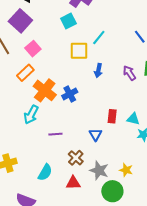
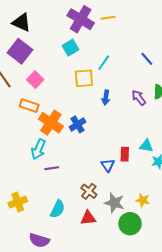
orange rectangle: (25, 73) -> (29, 106), turned 66
red rectangle: (112, 116) -> (125, 154), moved
purple line: (55, 134) -> (52, 168), moved

